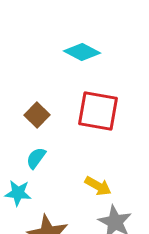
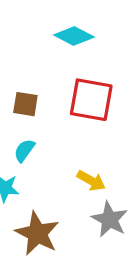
brown square: (37, 115) -> (25, 104), turned -35

